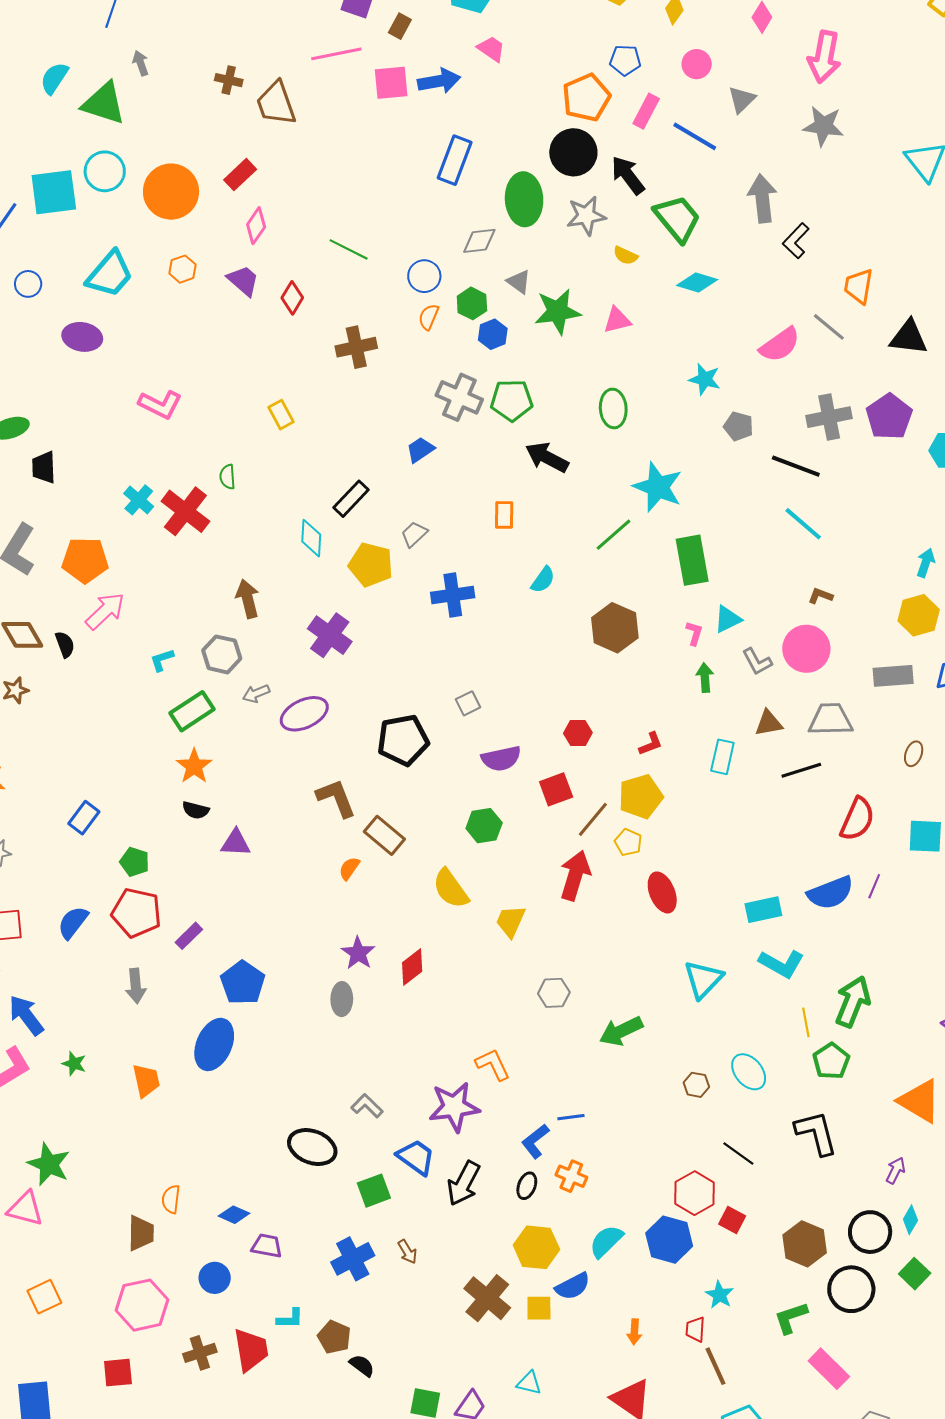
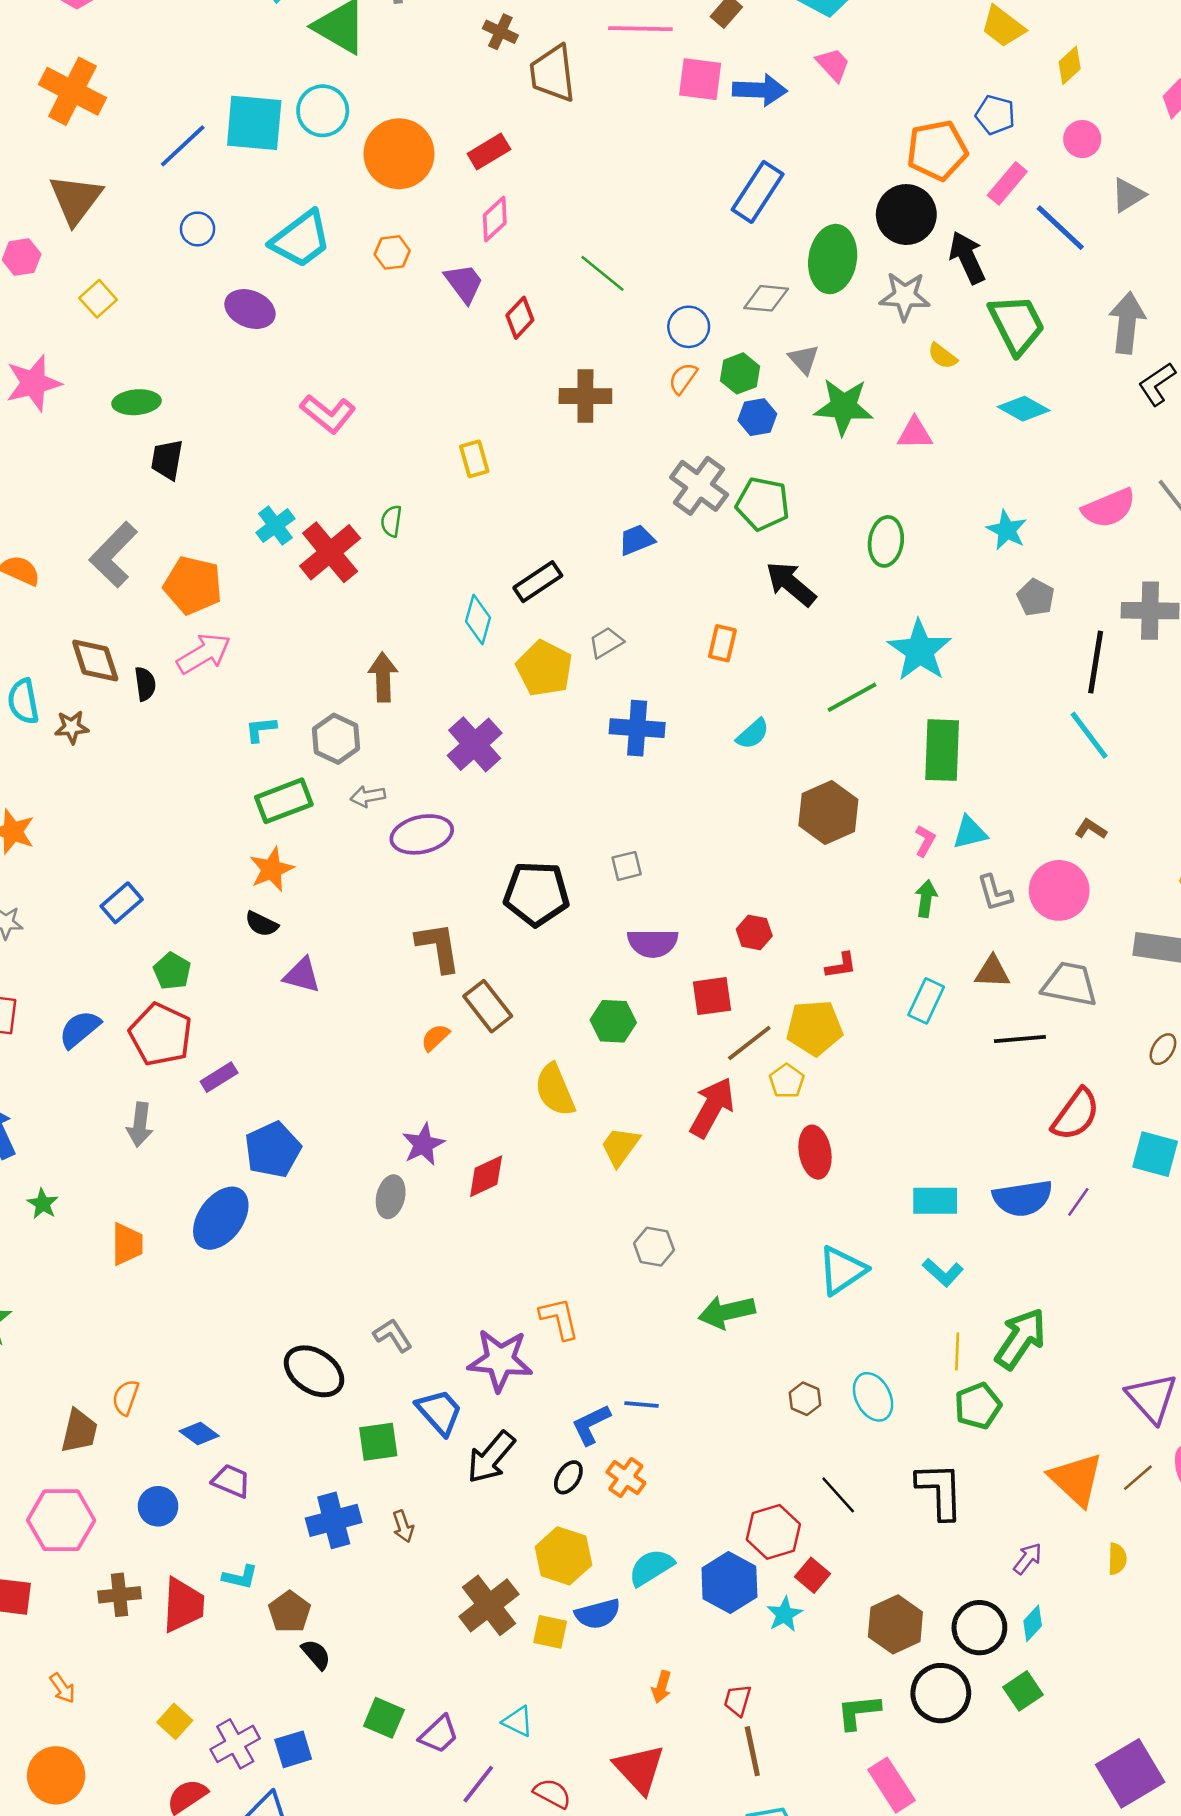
black line: (796, 466) -> (1096, 662), turned 66
cyan L-shape: (781, 964) -> (943, 1272), size x0.7
cyan star: (719, 1295) -> (784, 1614), moved

